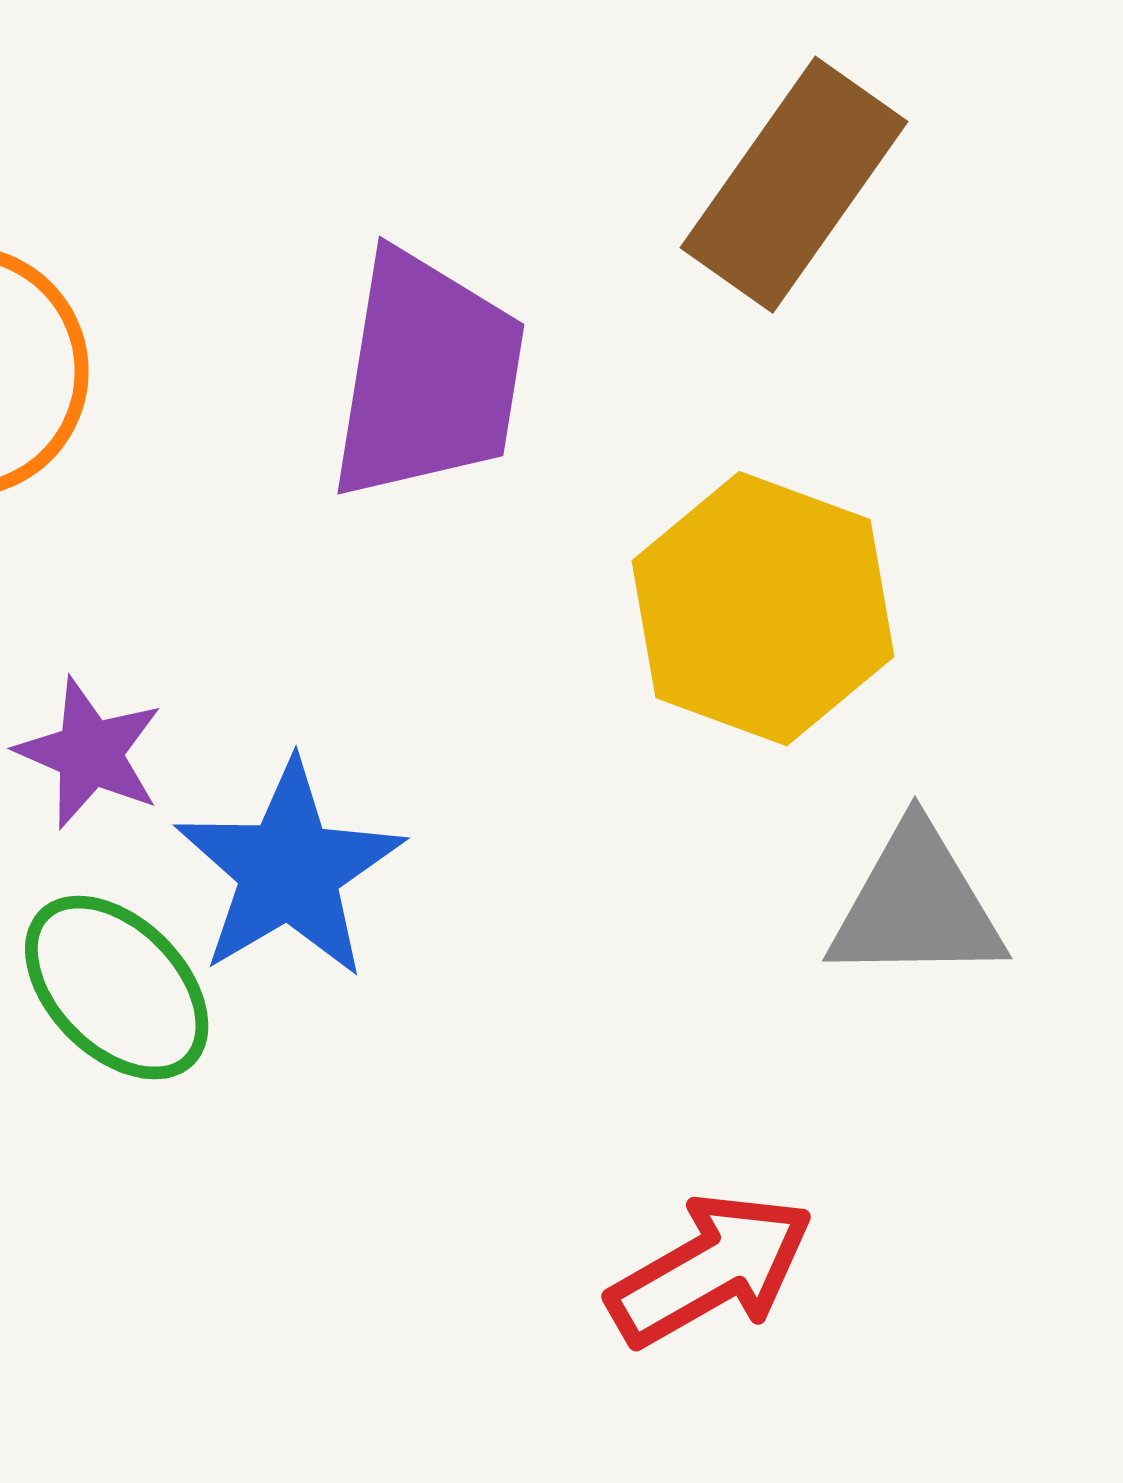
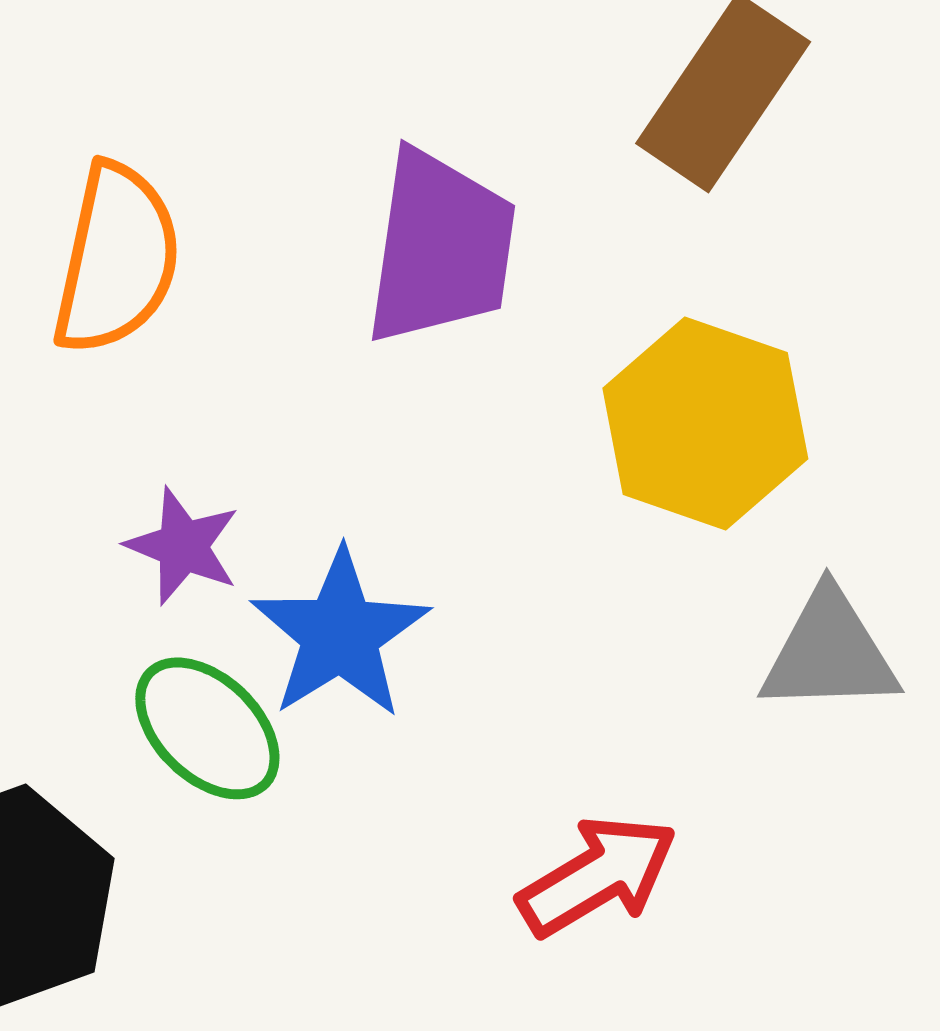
red arrow: (711, 1270) -> (598, 876), moved

